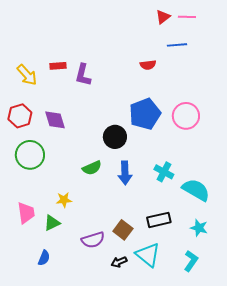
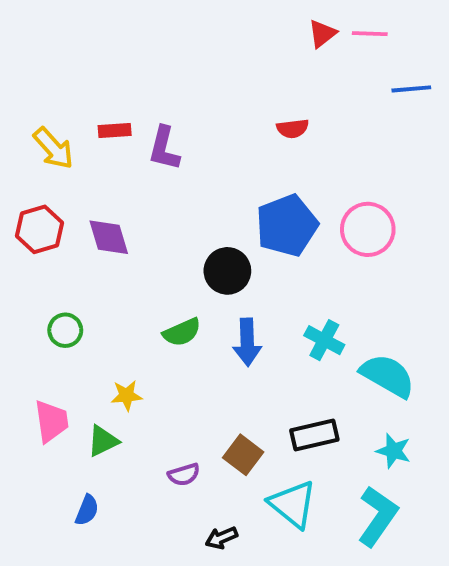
blue line: (177, 45) -> (411, 89), moved
green circle: (30, 155) -> (65, 330), moved, size x0.6
purple semicircle: (93, 240) -> (184, 475), size x0.7
cyan L-shape: (191, 261) -> (378, 516), size x1.4
black arrow: (119, 262) -> (221, 538), moved

